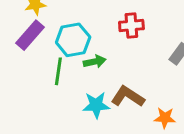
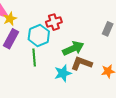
red cross: (131, 26) -> (54, 22), moved
green arrow: (95, 62) -> (73, 48), moved, size x1.5

